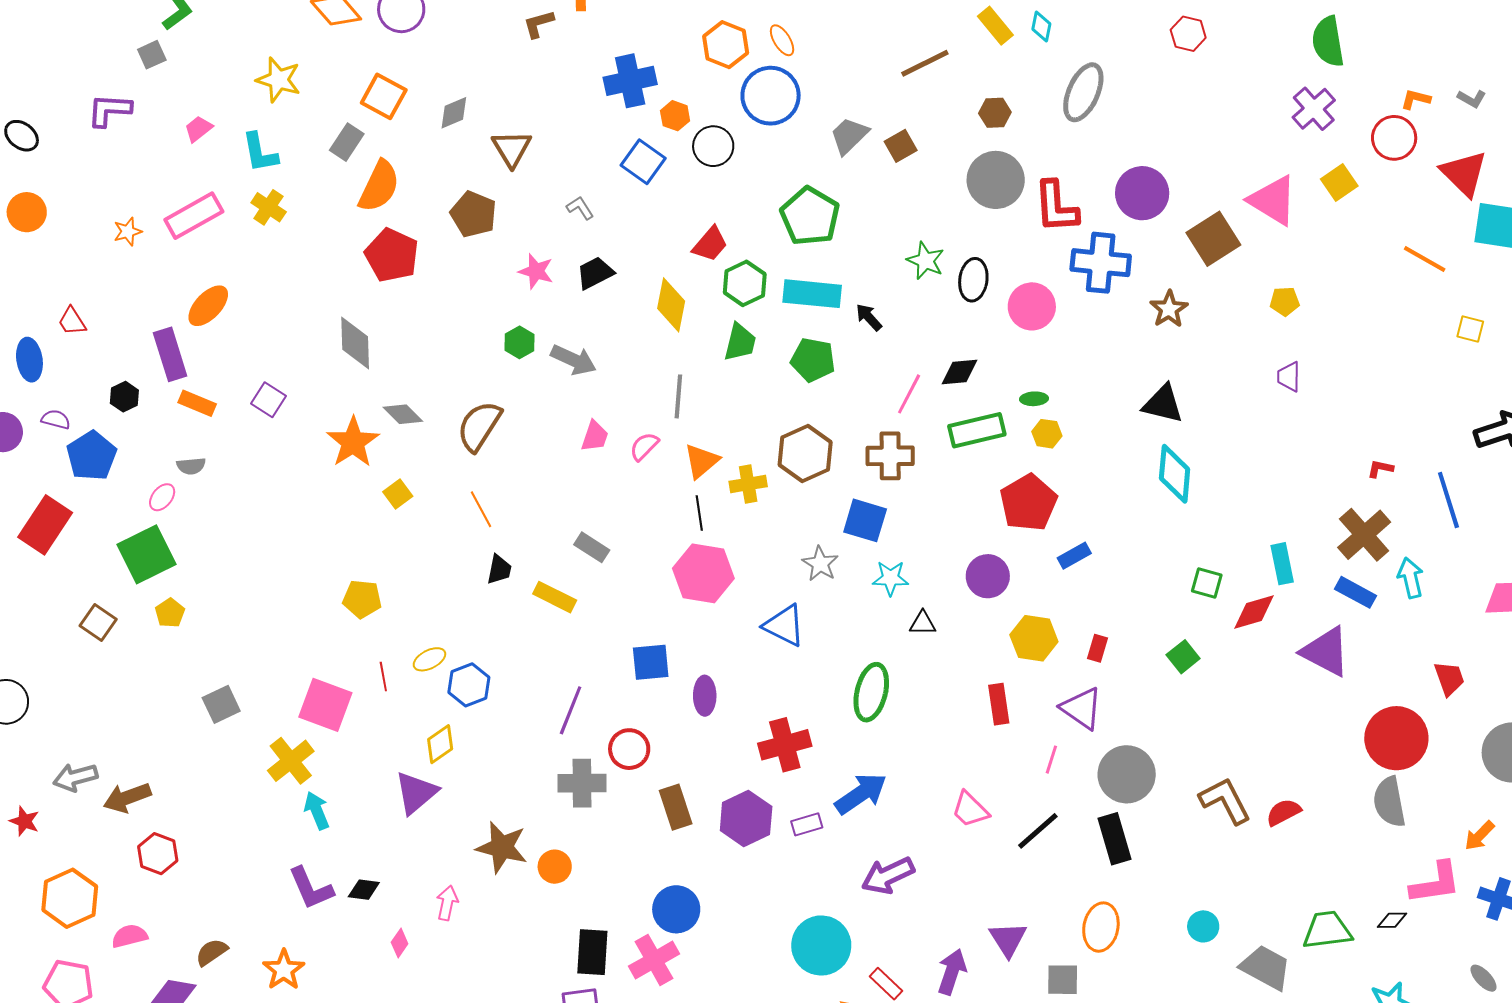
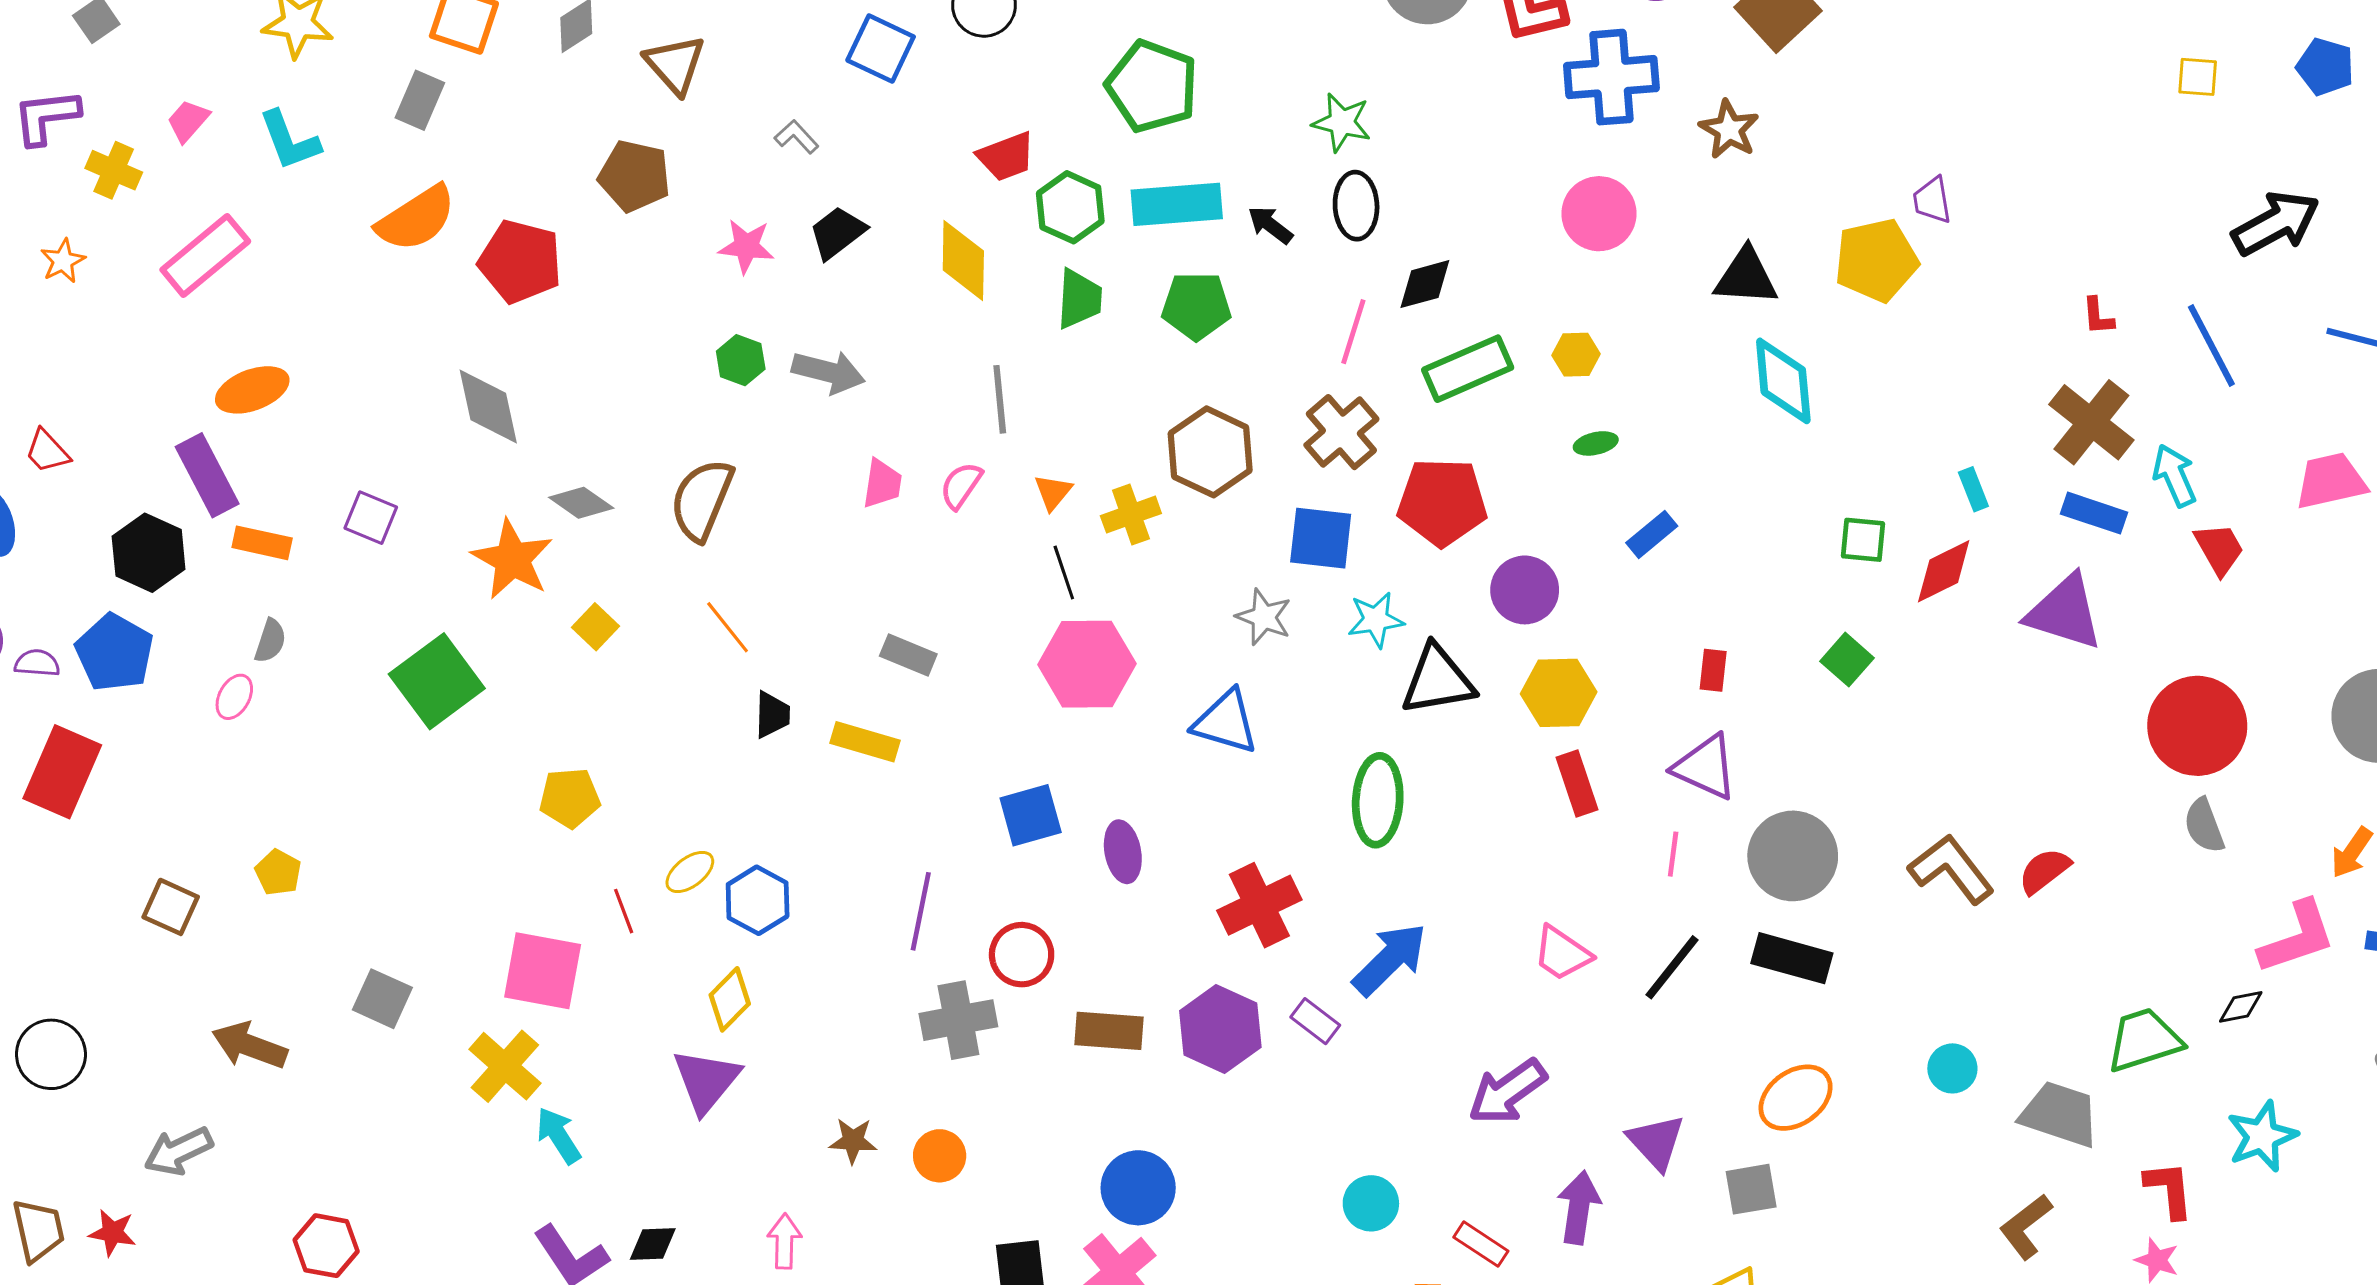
orange semicircle: (379, 186) -> (416, 219), moved, turned 42
yellow cross: (269, 207) -> (114, 170), moved
orange star: (128, 232) -> (63, 261), moved
red trapezoid: (710, 244) -> (1006, 157), turned 39
black ellipse: (973, 280) -> (1356, 206), moved
yellow pentagon: (1285, 301) -> (1876, 260), moved, size x1.8
orange ellipse: (208, 306) -> (252, 390), turned 36
pink circle: (1032, 306) -> (1599, 214), moved
black hexagon: (124, 397) -> (149, 553), size x1.6
green ellipse: (1034, 399) -> (1596, 443), moved
purple semicircle: (56, 419) -> (37, 663), moved
brown cross: (890, 456) -> (1341, 432), turned -30
orange triangle: (701, 461) -> (1053, 492), size x0.7
gray semicircle: (191, 466) -> (270, 641), turned -56
red L-shape: (1380, 469) -> (2098, 316), turned -96
red pentagon: (1028, 503) -> (1442, 502), moved, turned -30
green square: (146, 554) -> (437, 681), moved
cyan rectangle: (1282, 564) -> (1973, 489), size x0.7
black triangle: (923, 623) -> (1438, 680), size x1.8
yellow hexagon: (1034, 638) -> (1559, 693), moved
red trapezoid: (1449, 678) -> (2219, 549), moved
gray square: (221, 704) -> (382, 999), turned -30
brown arrow: (127, 798) -> (250, 1046), moved, turned 51
gray semicircle: (1389, 802) -> (2204, 826), size x0.7
brown rectangle: (676, 807) -> (1109, 1031), turned -57
purple rectangle: (807, 824) -> (1315, 1021), turned 64
black rectangle: (1115, 839) -> (1792, 958), turned -48
brown star: (502, 847) -> (853, 1141), size x0.6
purple arrow: (888, 876) -> (1507, 1092), moved
orange ellipse: (1101, 927) -> (1796, 1098), turned 54
cyan circle: (821, 945) -> (1371, 1203), size x0.6

